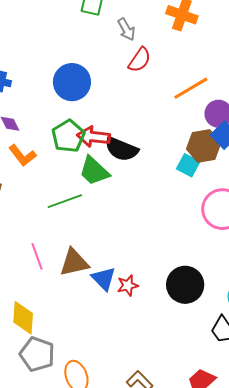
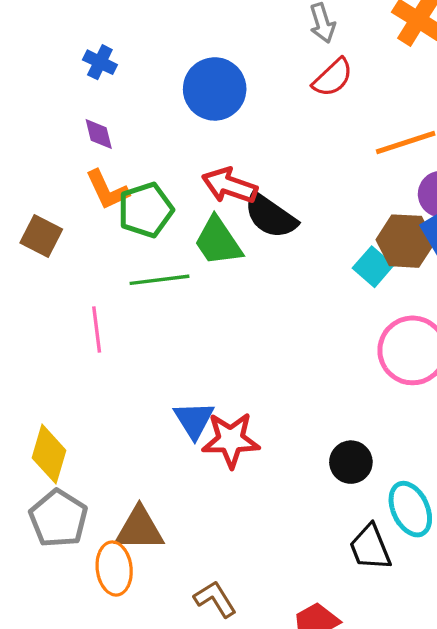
green pentagon: (68, 136) -> (146, 210), moved
pink line: (37, 256) -> (97, 329), moved
brown triangle: (74, 262) -> (139, 529), moved
red star: (128, 285) -> (231, 440), size x1.6
black circle: (185, 285) -> (351, 462), moved, size x0.7

